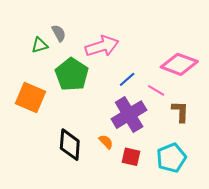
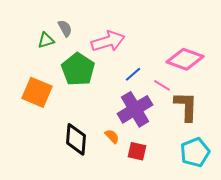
brown L-shape: (180, 112) -> (186, 106), size x1.4
cyan pentagon: (171, 158) -> (195, 152), moved

